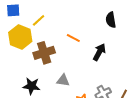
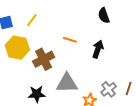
yellow line: (39, 20) -> (32, 20), moved
gray triangle: (63, 80) -> (67, 83), size x1.6

